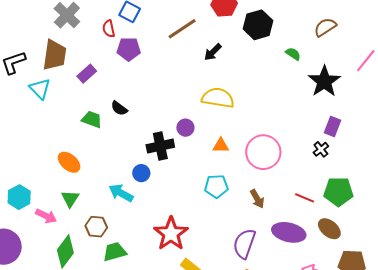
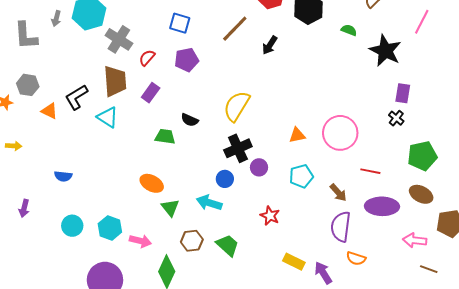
red semicircle: (109, 29) -> (147, 58), moved, turned 66
yellow semicircle: (218, 98) -> (237, 106), moved, turned -56
purple circle: (185, 128) -> (259, 167), moved
red line: (305, 198) -> (370, 171), moved
green triangle: (70, 199) -> (170, 208), moved
brown arrow: (257, 199) -> (338, 193), moved
red star: (171, 234) -> (270, 216), moved, size x0.6
green trapezoid: (115, 252) -> (228, 245), moved, turned 70

